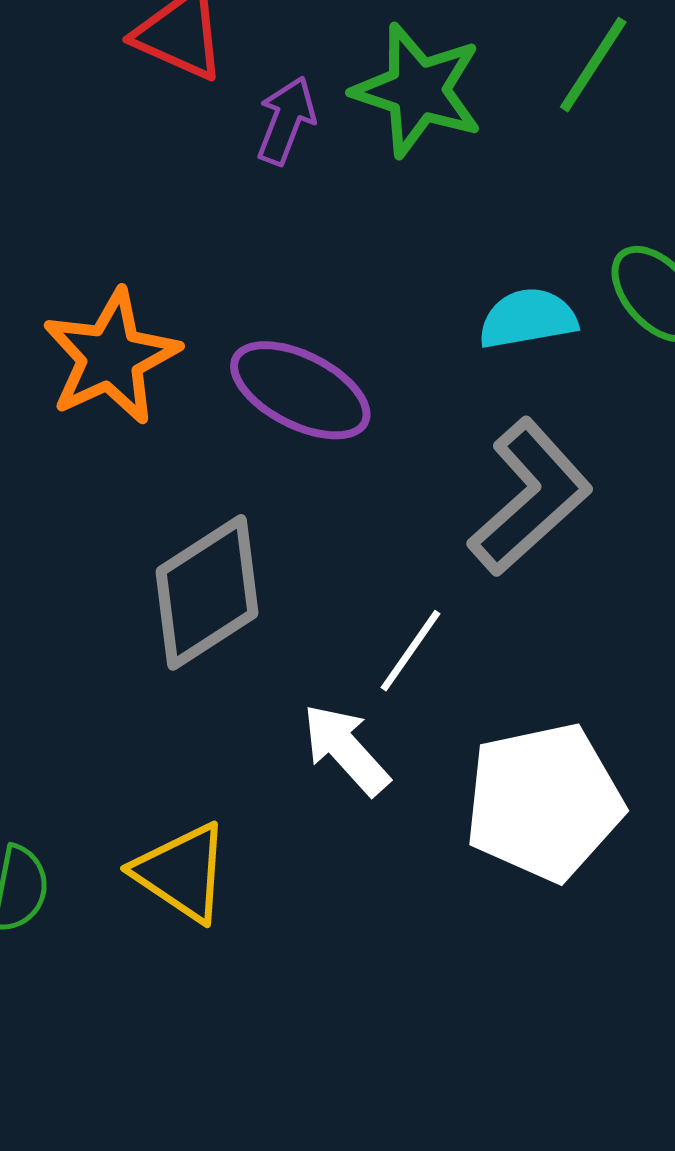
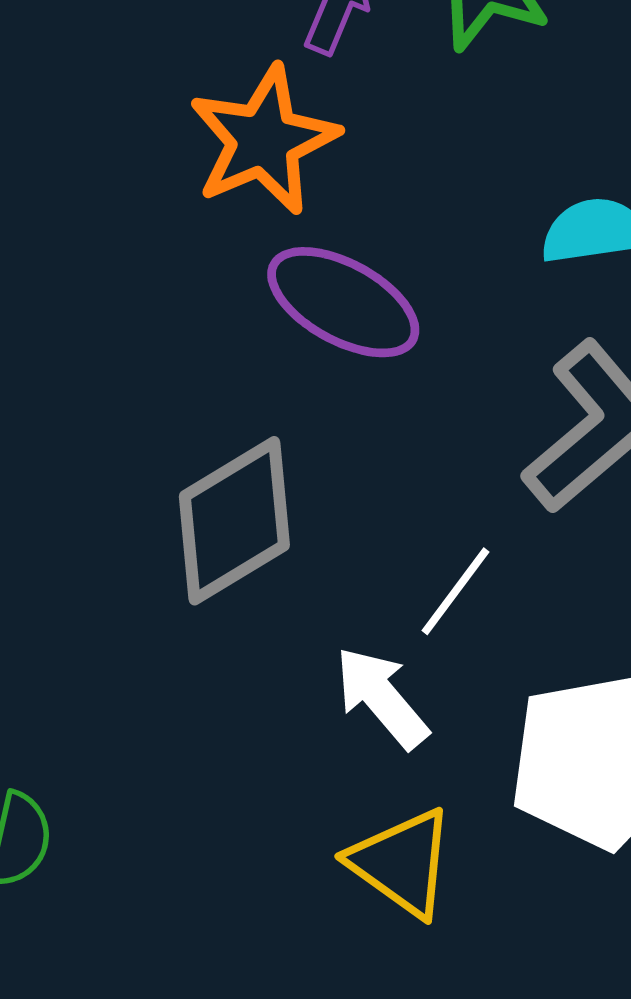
orange star: (111, 357) -> (264, 140), moved
yellow triangle: (182, 872) -> (402, 863), moved

